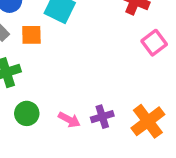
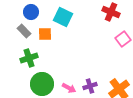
green circle: (27, 113) -> (42, 84), size x1.5

